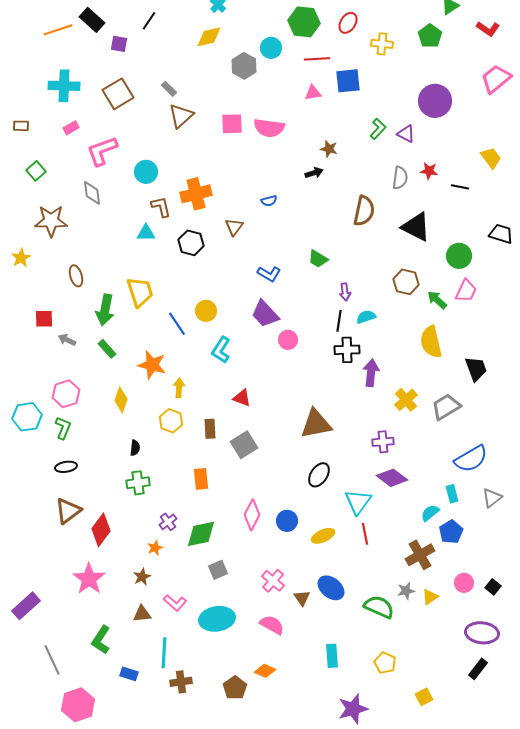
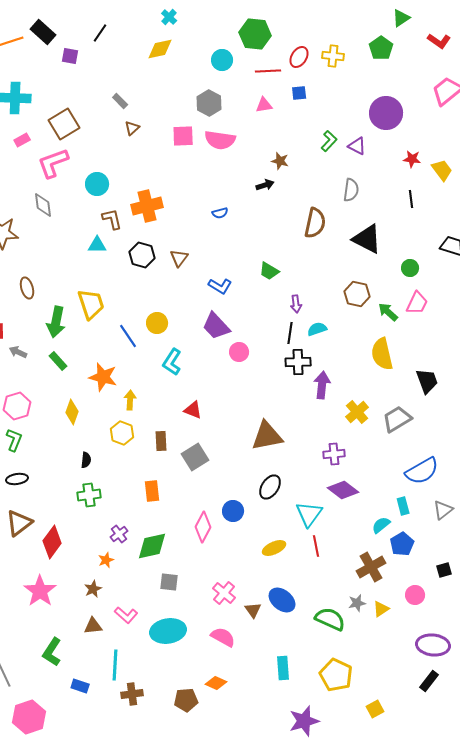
red ellipse: (348, 23) -> (299, 57), moved
gray hexagon: (244, 66) -> (209, 103), moved
blue square: (348, 81) -> (299, 93), size x0.6
brown square: (118, 94) -> (64, 124), moved
brown triangle: (181, 116) -> (132, 128), size x0.6
red star: (429, 171) -> (412, 159), moved
black line: (460, 187) -> (411, 199), turned 72
brown triangle: (234, 227) -> (179, 258), moved
green circle: (459, 256) -> (410, 268), size x0.7
blue circle: (287, 521) -> (233, 511), moved
gray square: (218, 570) -> (169, 582), turned 30
black square: (493, 587) -> (444, 570), moved, turned 35
yellow pentagon: (385, 663) -> (336, 675), size x1.5
brown pentagon: (235, 688) -> (186, 700), turned 30

